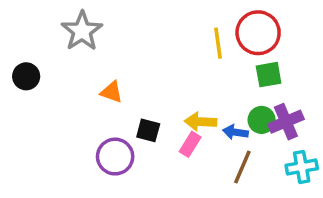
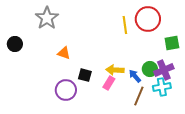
green square: (269, 75) -> (172, 43), moved
blue arrow: (235, 132) -> (135, 76), turned 40
cyan cross: (302, 167) -> (162, 87), moved

